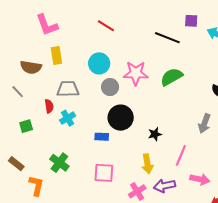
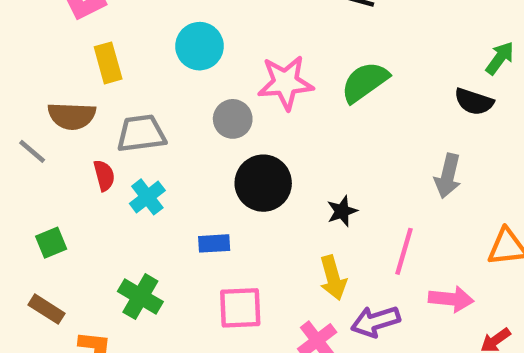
cyan circle: (99, 63) -> (200, 46), moved
brown semicircle: (31, 67) -> (72, 116), moved
green square: (26, 126) -> (51, 243), moved
blue rectangle: (102, 137) -> (214, 243), moved

